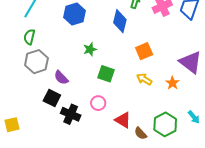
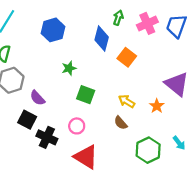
orange square: (144, 51) -> (127, 57), moved, turned -30
red triangle: (123, 120) -> (86, 157), moved, size x1.4
brown semicircle: (141, 133) -> (121, 123), moved

